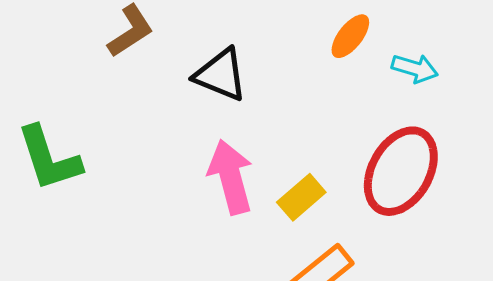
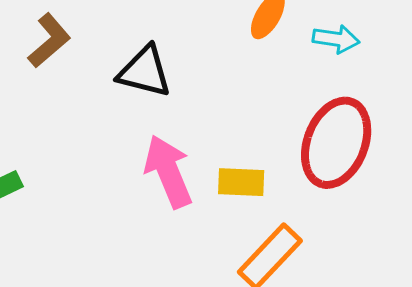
yellow rectangle: (301, 197) -> (241, 182), turned 51

